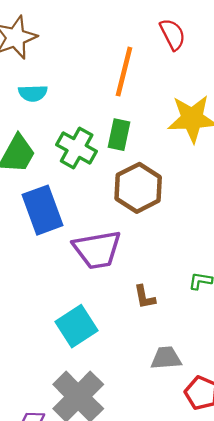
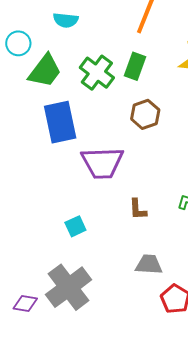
brown hexagon: (138, 188) -> (145, 114), size x0.7
cyan square: (76, 326) -> (75, 226), size x0.6

